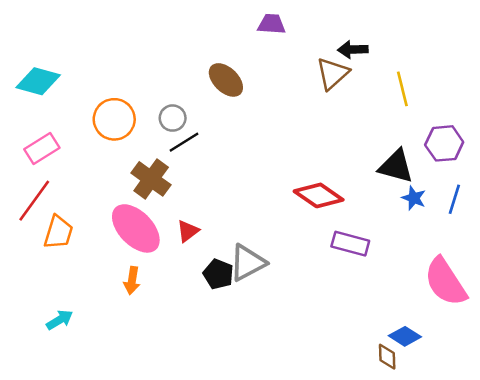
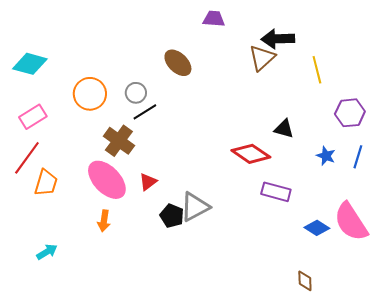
black arrow: (353, 49) -> (278, 39), size x1.4
black triangle: (396, 166) -> (284, 129), moved, size x0.7
blue diamond: (405, 336) -> (317, 228), moved

